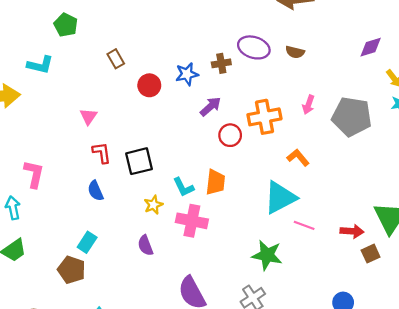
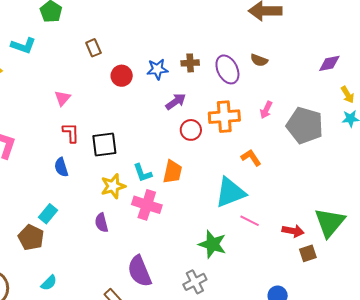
purple ellipse: (254, 47) -> (227, 69), moved, turned 40
yellow star: (153, 205) -> (113, 186), size x1.4

